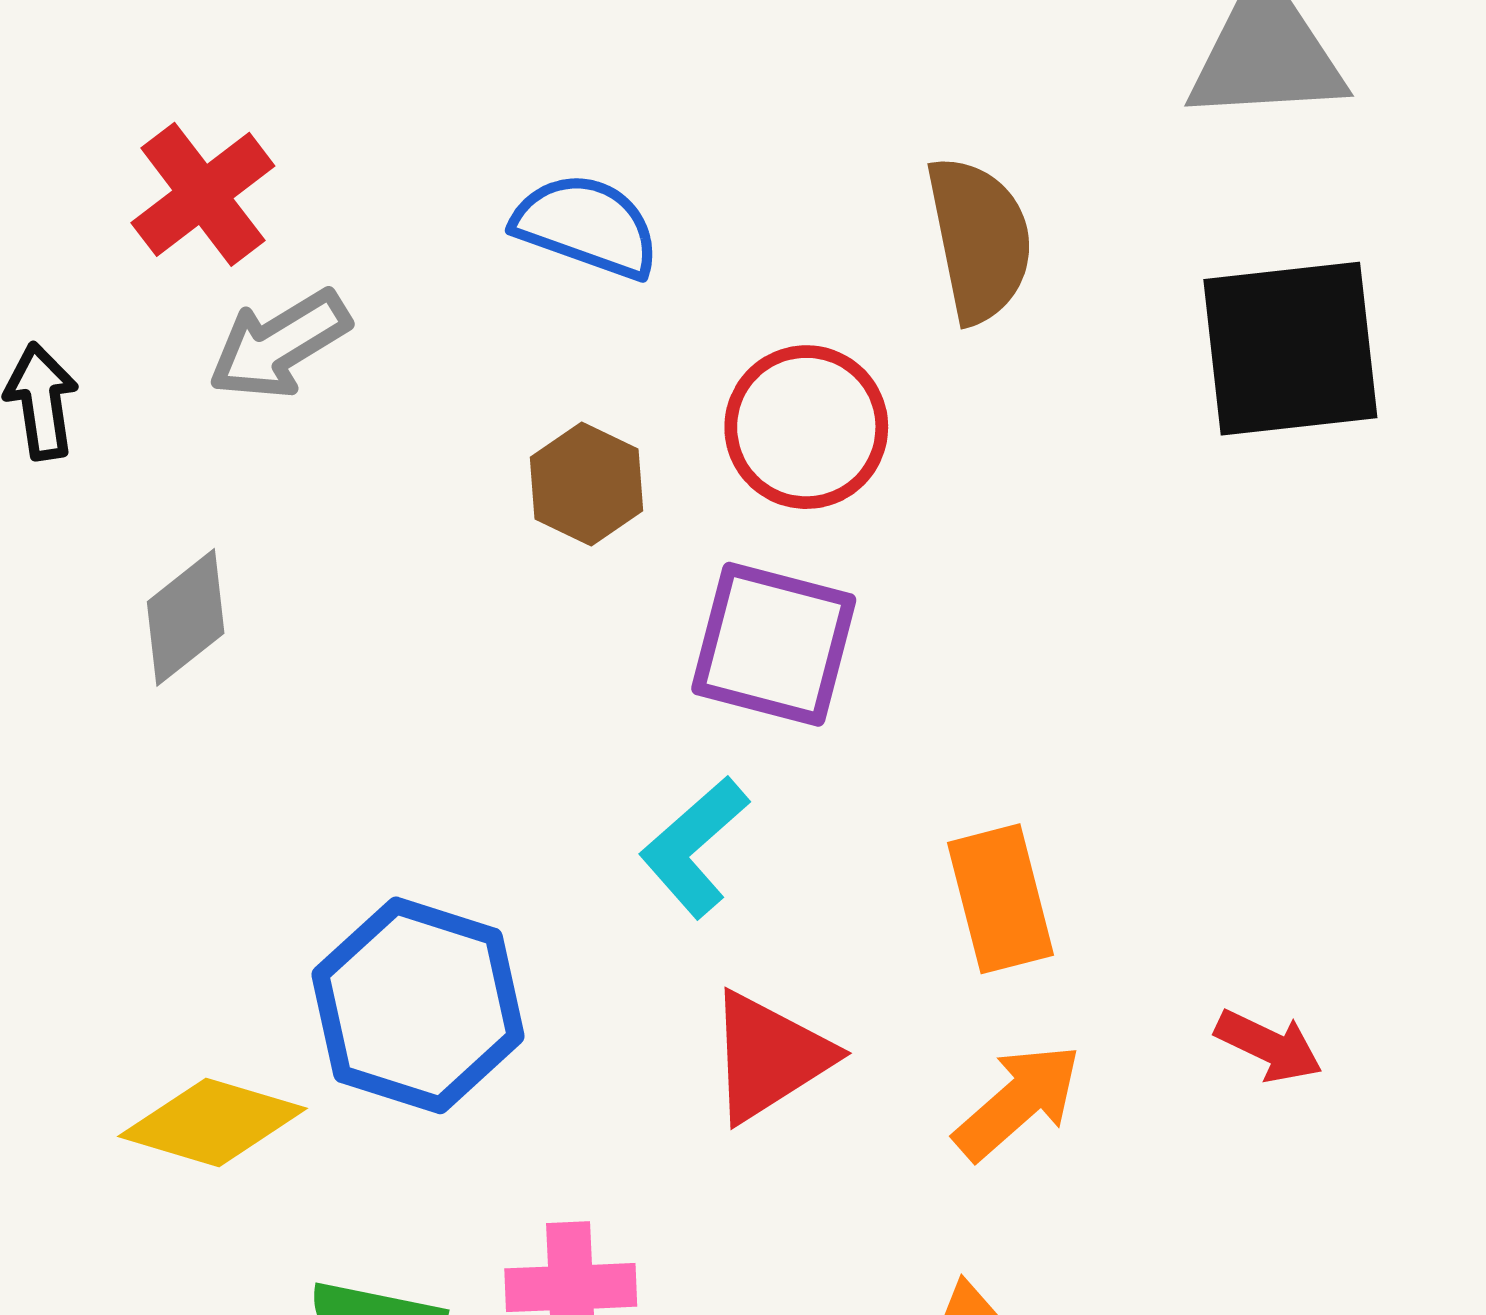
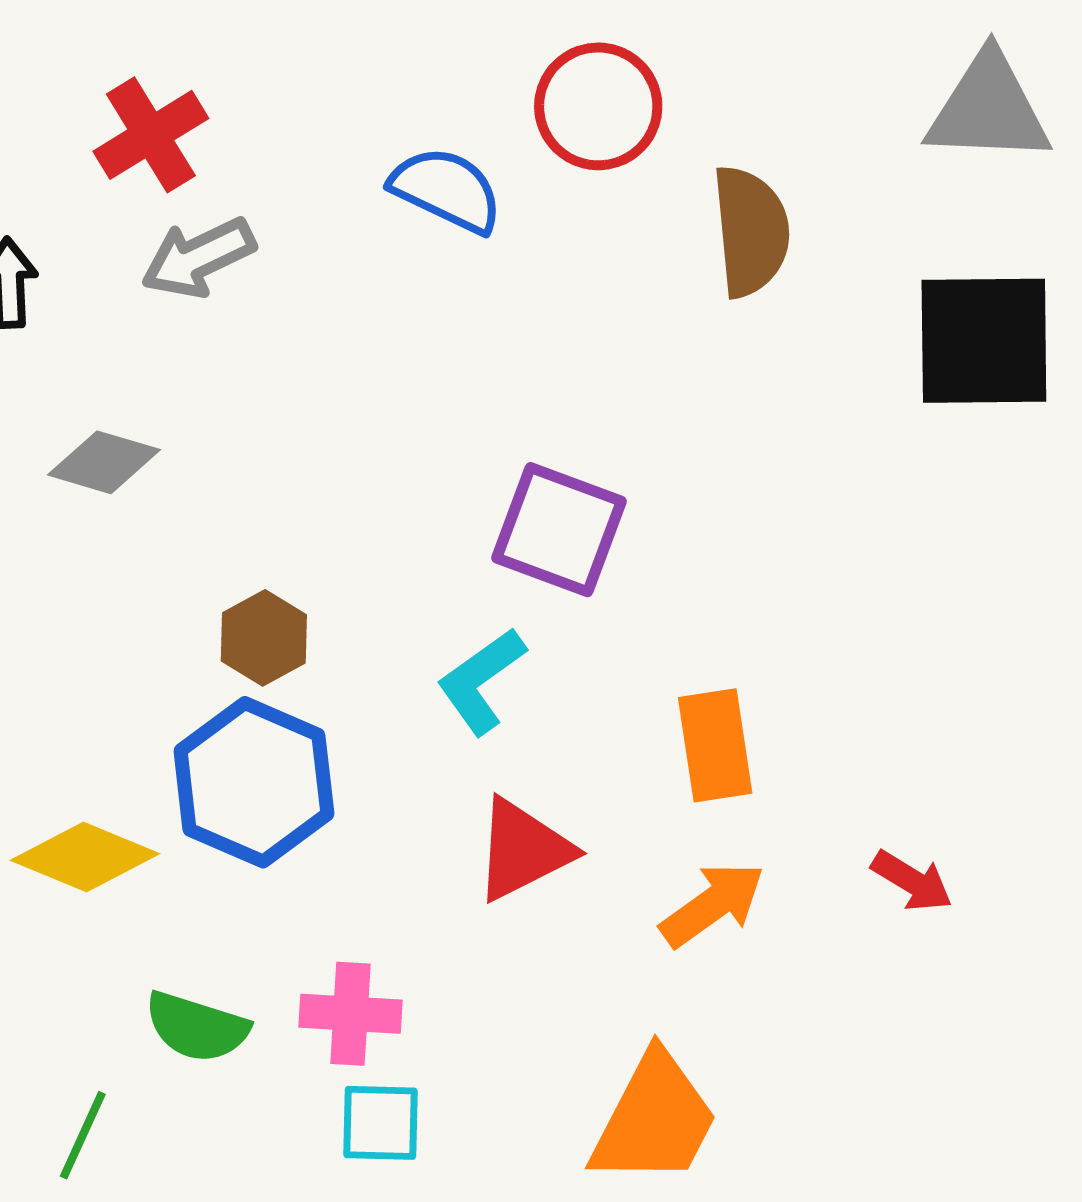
red circle: (806, 427) -> (598, 106), moved
brown hexagon: (587, 484) -> (264, 638), moved
gray diamond: (186, 617) -> (104, 462), turned 49

